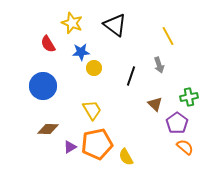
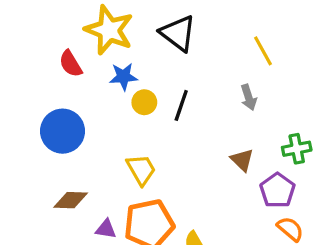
yellow star: (72, 23) -> (109, 30), size x1.4
black line: (131, 76) -> (181, 105), moved
purple triangle: (70, 147) -> (106, 229), turned 40

